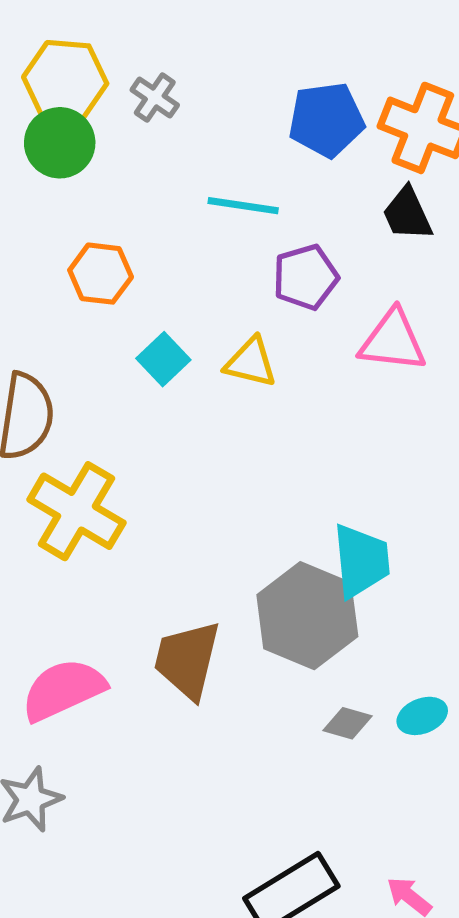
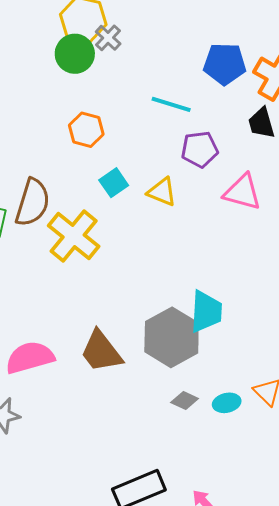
gray cross: (155, 98) -> (108, 38), moved
yellow cross: (76, 511) -> (74, 236), moved
brown trapezoid: (187, 660) -> (101, 351), turned -60

